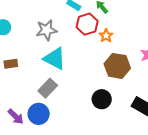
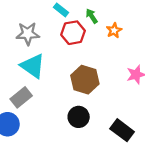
orange star: (106, 36) -> (114, 30), moved
brown hexagon: (117, 66) -> (85, 80), moved

